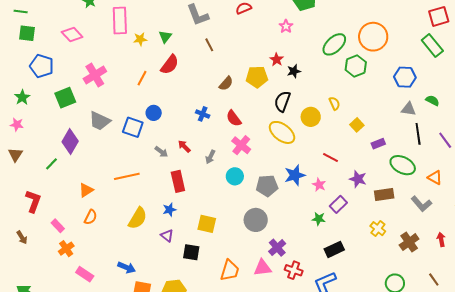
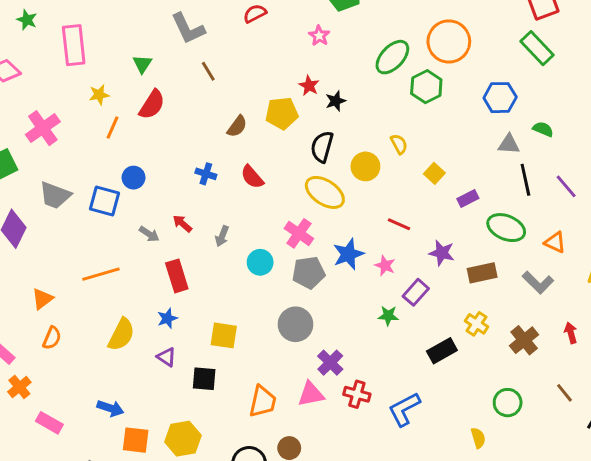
yellow star: (140, 39) -> (99, 95), moved
pink cross: (241, 145) -> (299, 233), moved
black rectangle: (334, 249) -> (442, 351), moved

